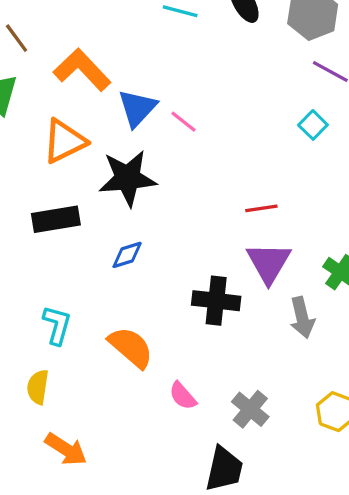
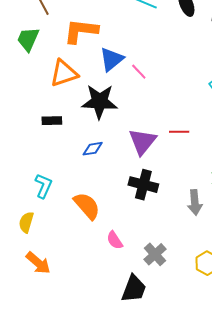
orange L-shape: (82, 70) -> (81, 31), turned -48
black rectangle: (56, 219) -> (52, 121), size x0.7
purple triangle: (269, 263) -> (142, 142), moved

